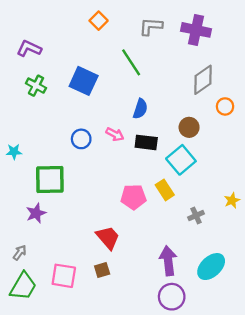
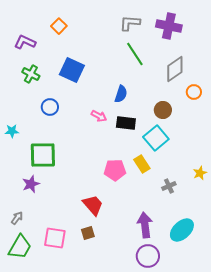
orange square: (99, 21) -> (59, 26), moved
green line: (131, 62) -> (135, 54), moved
blue circle: (81, 139) -> (50, 107), moved

